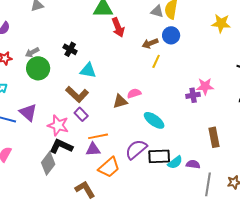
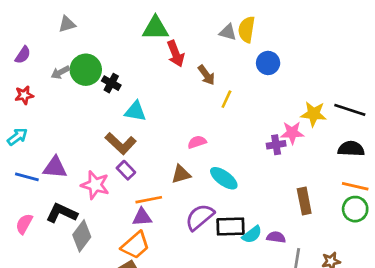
yellow star: (221, 23) -> (314, 114), moved
blue circle: (171, 35) -> (268, 63), moved
brown arrow: (150, 43) -> (206, 75), moved, turned -105
gray arrow: (32, 52) -> (60, 72), moved
green circle: (38, 68) -> (86, 70), moved
brown triangle: (120, 101) -> (181, 174), moved
purple triangle: (28, 112) -> (55, 168), turned -36
black L-shape: (61, 146) -> (62, 213), moved
orange trapezoid: (109, 167) -> (135, 245), moved

